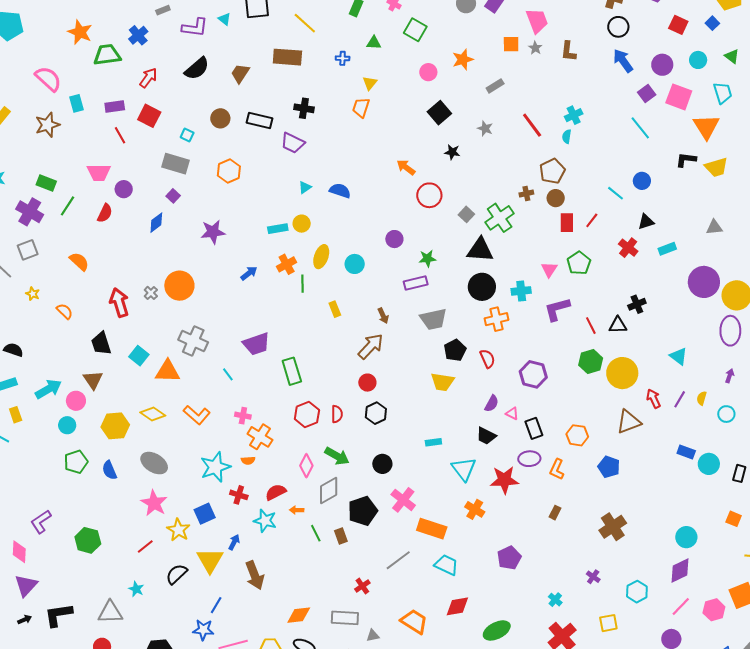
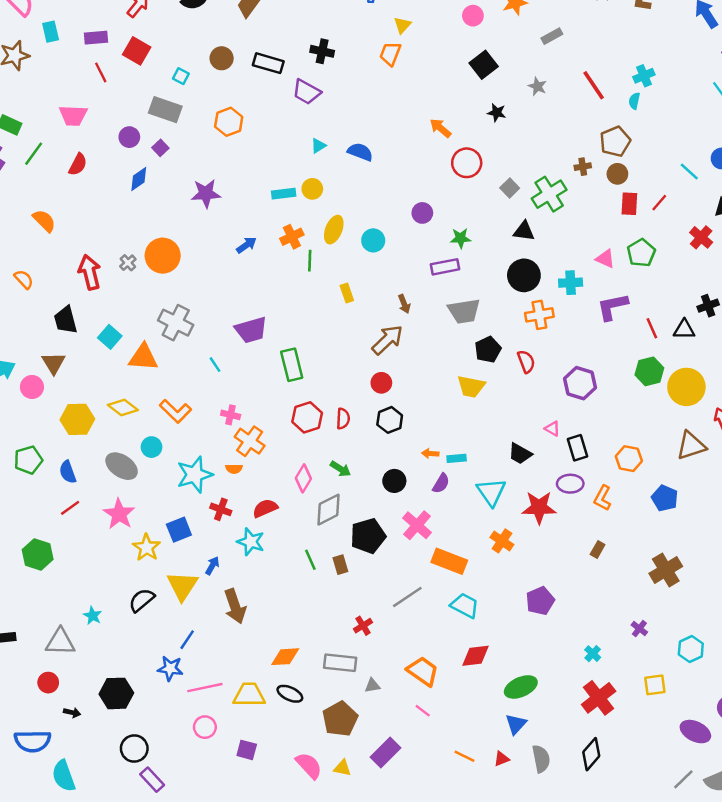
purple circle: (124, 189) -> (129, 137), moved
black triangle: (480, 250) -> (524, 231), size x0.7
pink triangle: (549, 269) -> (605, 259), turned -42
purple semicircle: (492, 403) -> (441, 483), moved
cyan circle: (67, 425) -> (152, 447), moved
green arrow: (337, 456) -> (341, 469), size x0.7
orange arrow: (297, 510) -> (430, 453), moved
red line: (145, 547) -> (70, 508), moved

